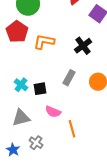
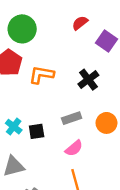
gray rectangle: (69, 78) -> (72, 118), turned 42
pink semicircle: (53, 112) -> (74, 148), moved, turned -63

